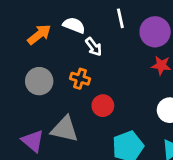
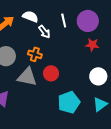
white line: (120, 18) -> (64, 20), moved
gray triangle: (65, 129) -> (27, 77), moved

